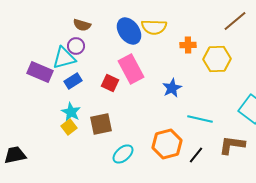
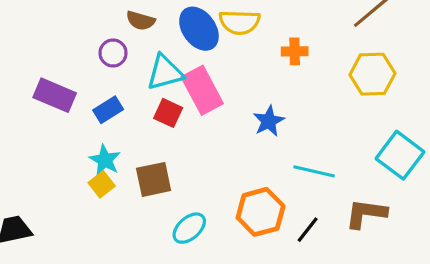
brown semicircle: (82, 25) -> (141, 21), moved
cyan triangle: (64, 58) -> (165, 72), moved
yellow hexagon: (217, 59) -> (372, 74), moved

